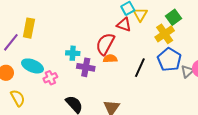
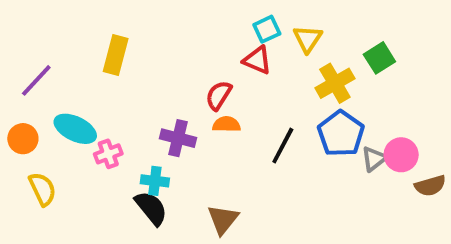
yellow triangle: (140, 14) -> (308, 39), moved
green square: (174, 17) -> (379, 58), moved
yellow rectangle: (29, 28) -> (116, 55), moved
red semicircle: (105, 44) -> (219, 95), size x0.7
cyan cross: (73, 53) -> (155, 181), moved

